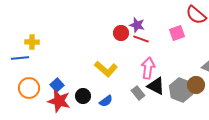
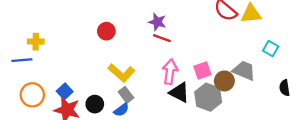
red circle: (121, 33) -> (106, 31), moved
pink square: (177, 33) -> (202, 71), moved
brown circle: (196, 85) -> (224, 81), moved
gray rectangle: (138, 93) -> (126, 95), moved

